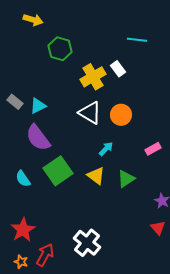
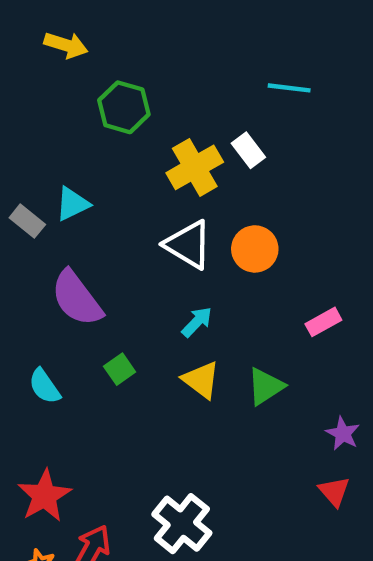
cyan triangle: (38, 106) -> (72, 204), moved
cyan arrow: (106, 149) -> (197, 322), moved
green square: (58, 171) -> (120, 369), size x0.5

